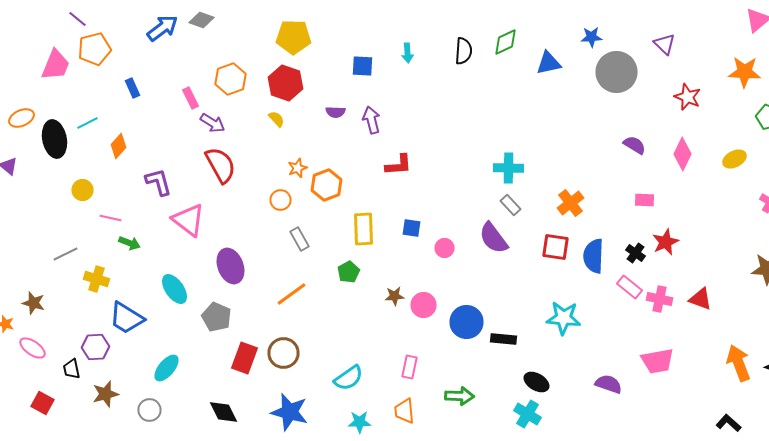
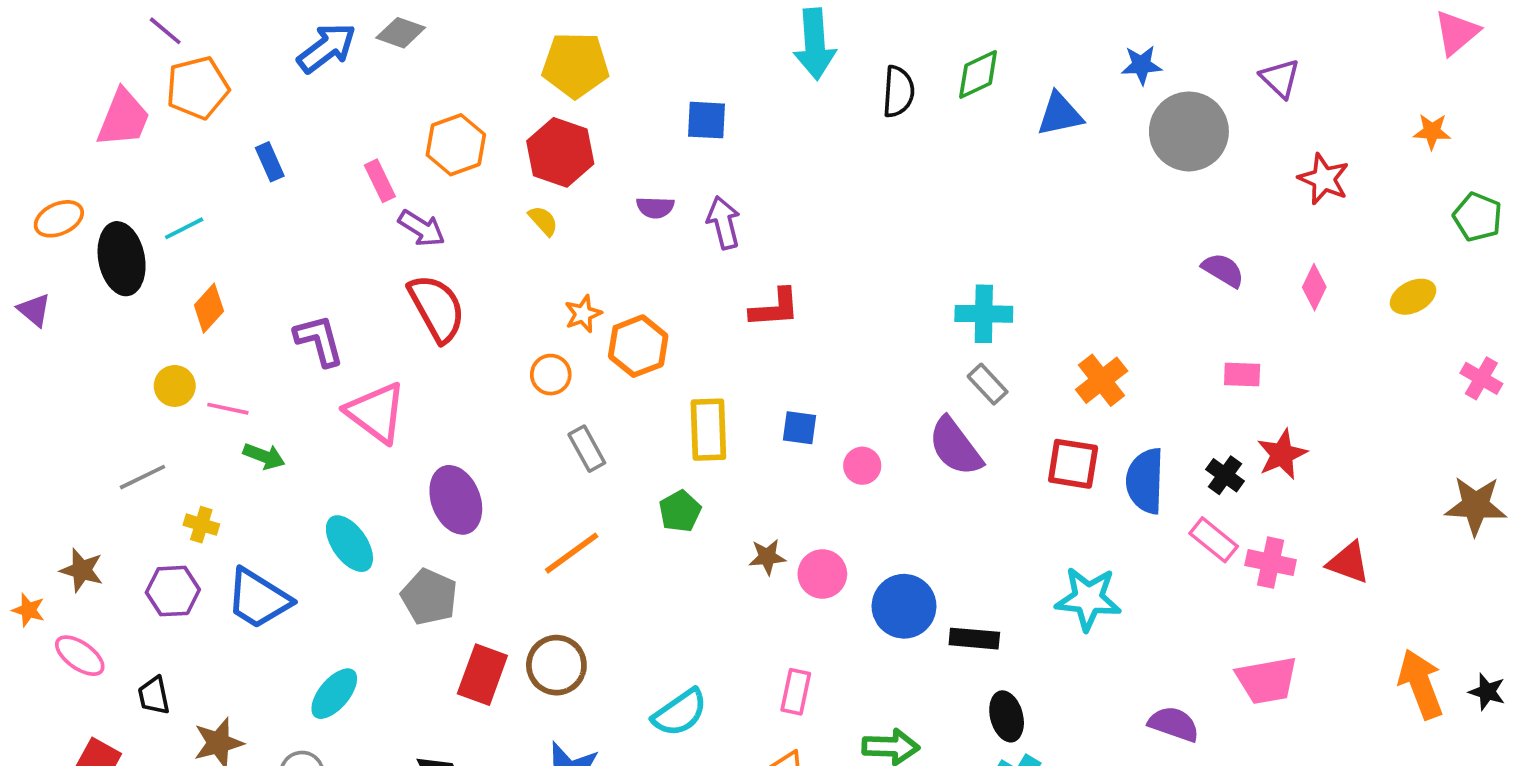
cyan arrow: (408, 53) -> (815, 44), moved, size x1.8
orange star: (744, 72) -> (1432, 131), size x0.6
orange diamond: (118, 146) -> (209, 308), moved
pink diamond: (682, 154) -> (1314, 287), size x0.7
yellow circle: (82, 190) -> (175, 386), moved
yellow cross: (96, 279) -> (201, 525), size x0.7
purple hexagon: (96, 347) -> (173, 591), moved
black ellipse: (536, 382) -> (1007, 716), moved, turned 45

